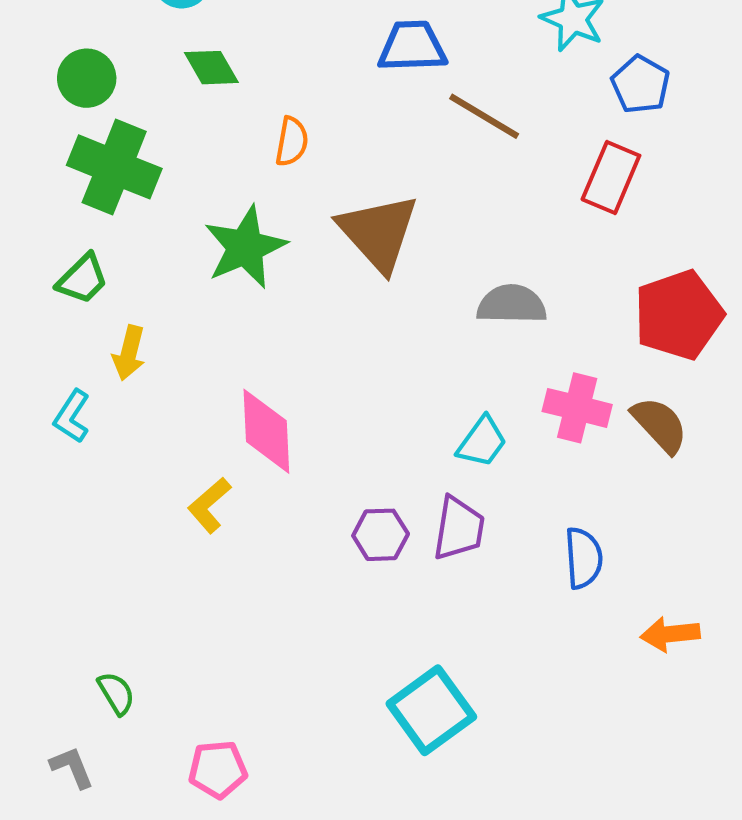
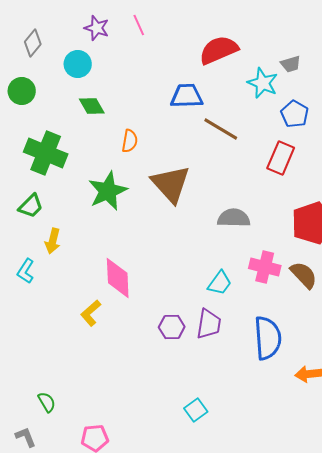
green circle: (87, 78) -> (22, 91), moved
blue semicircle: (583, 558) -> (268, 338), size x1.5
cyan square: (431, 710) -> (196, 410), size x0.6

